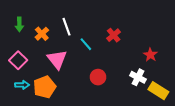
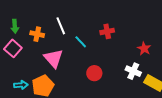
orange cross: (42, 34) -> (37, 34), turned -32
red cross: (114, 35) -> (107, 31), turned 32
pink square: (18, 60) -> (13, 48), moved

